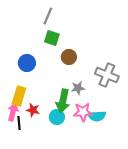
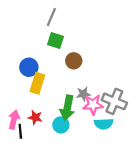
gray cross: (107, 75) -> (114, 101), moved
yellow rectangle: (19, 96) -> (37, 83), moved
pink star: (83, 112) -> (93, 105), moved

